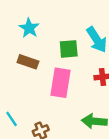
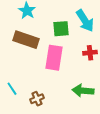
brown rectangle: (28, 62) -> (26, 40), size x1.4

